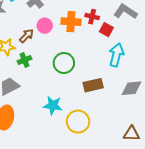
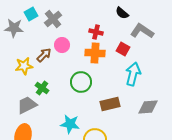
red cross: (92, 17) -> (96, 32), moved
orange cross: (71, 22) -> (95, 53), moved
green cross: (25, 60) -> (42, 88), moved, turned -32

